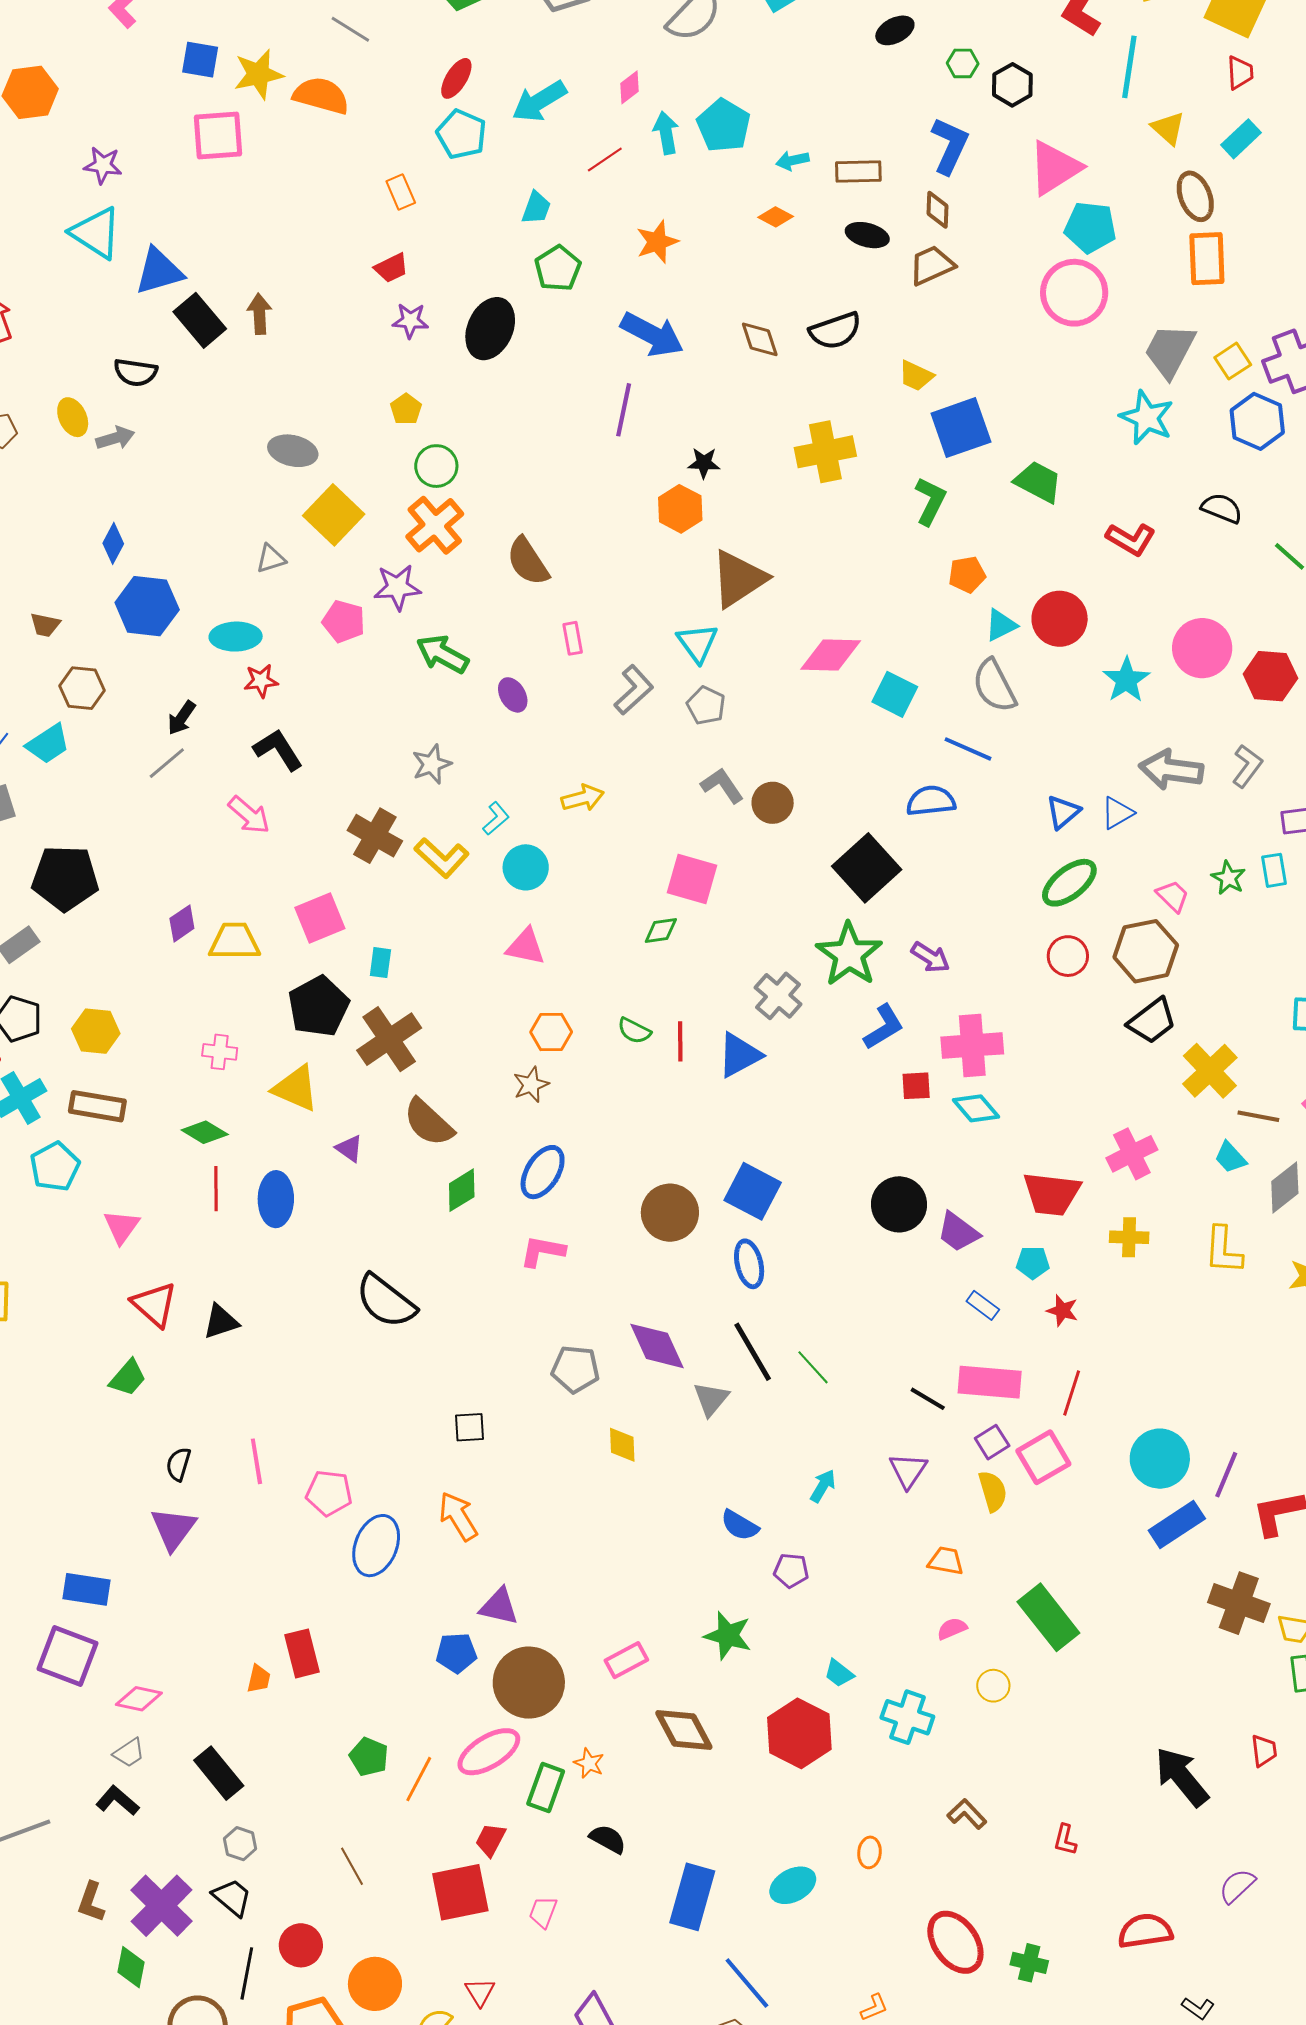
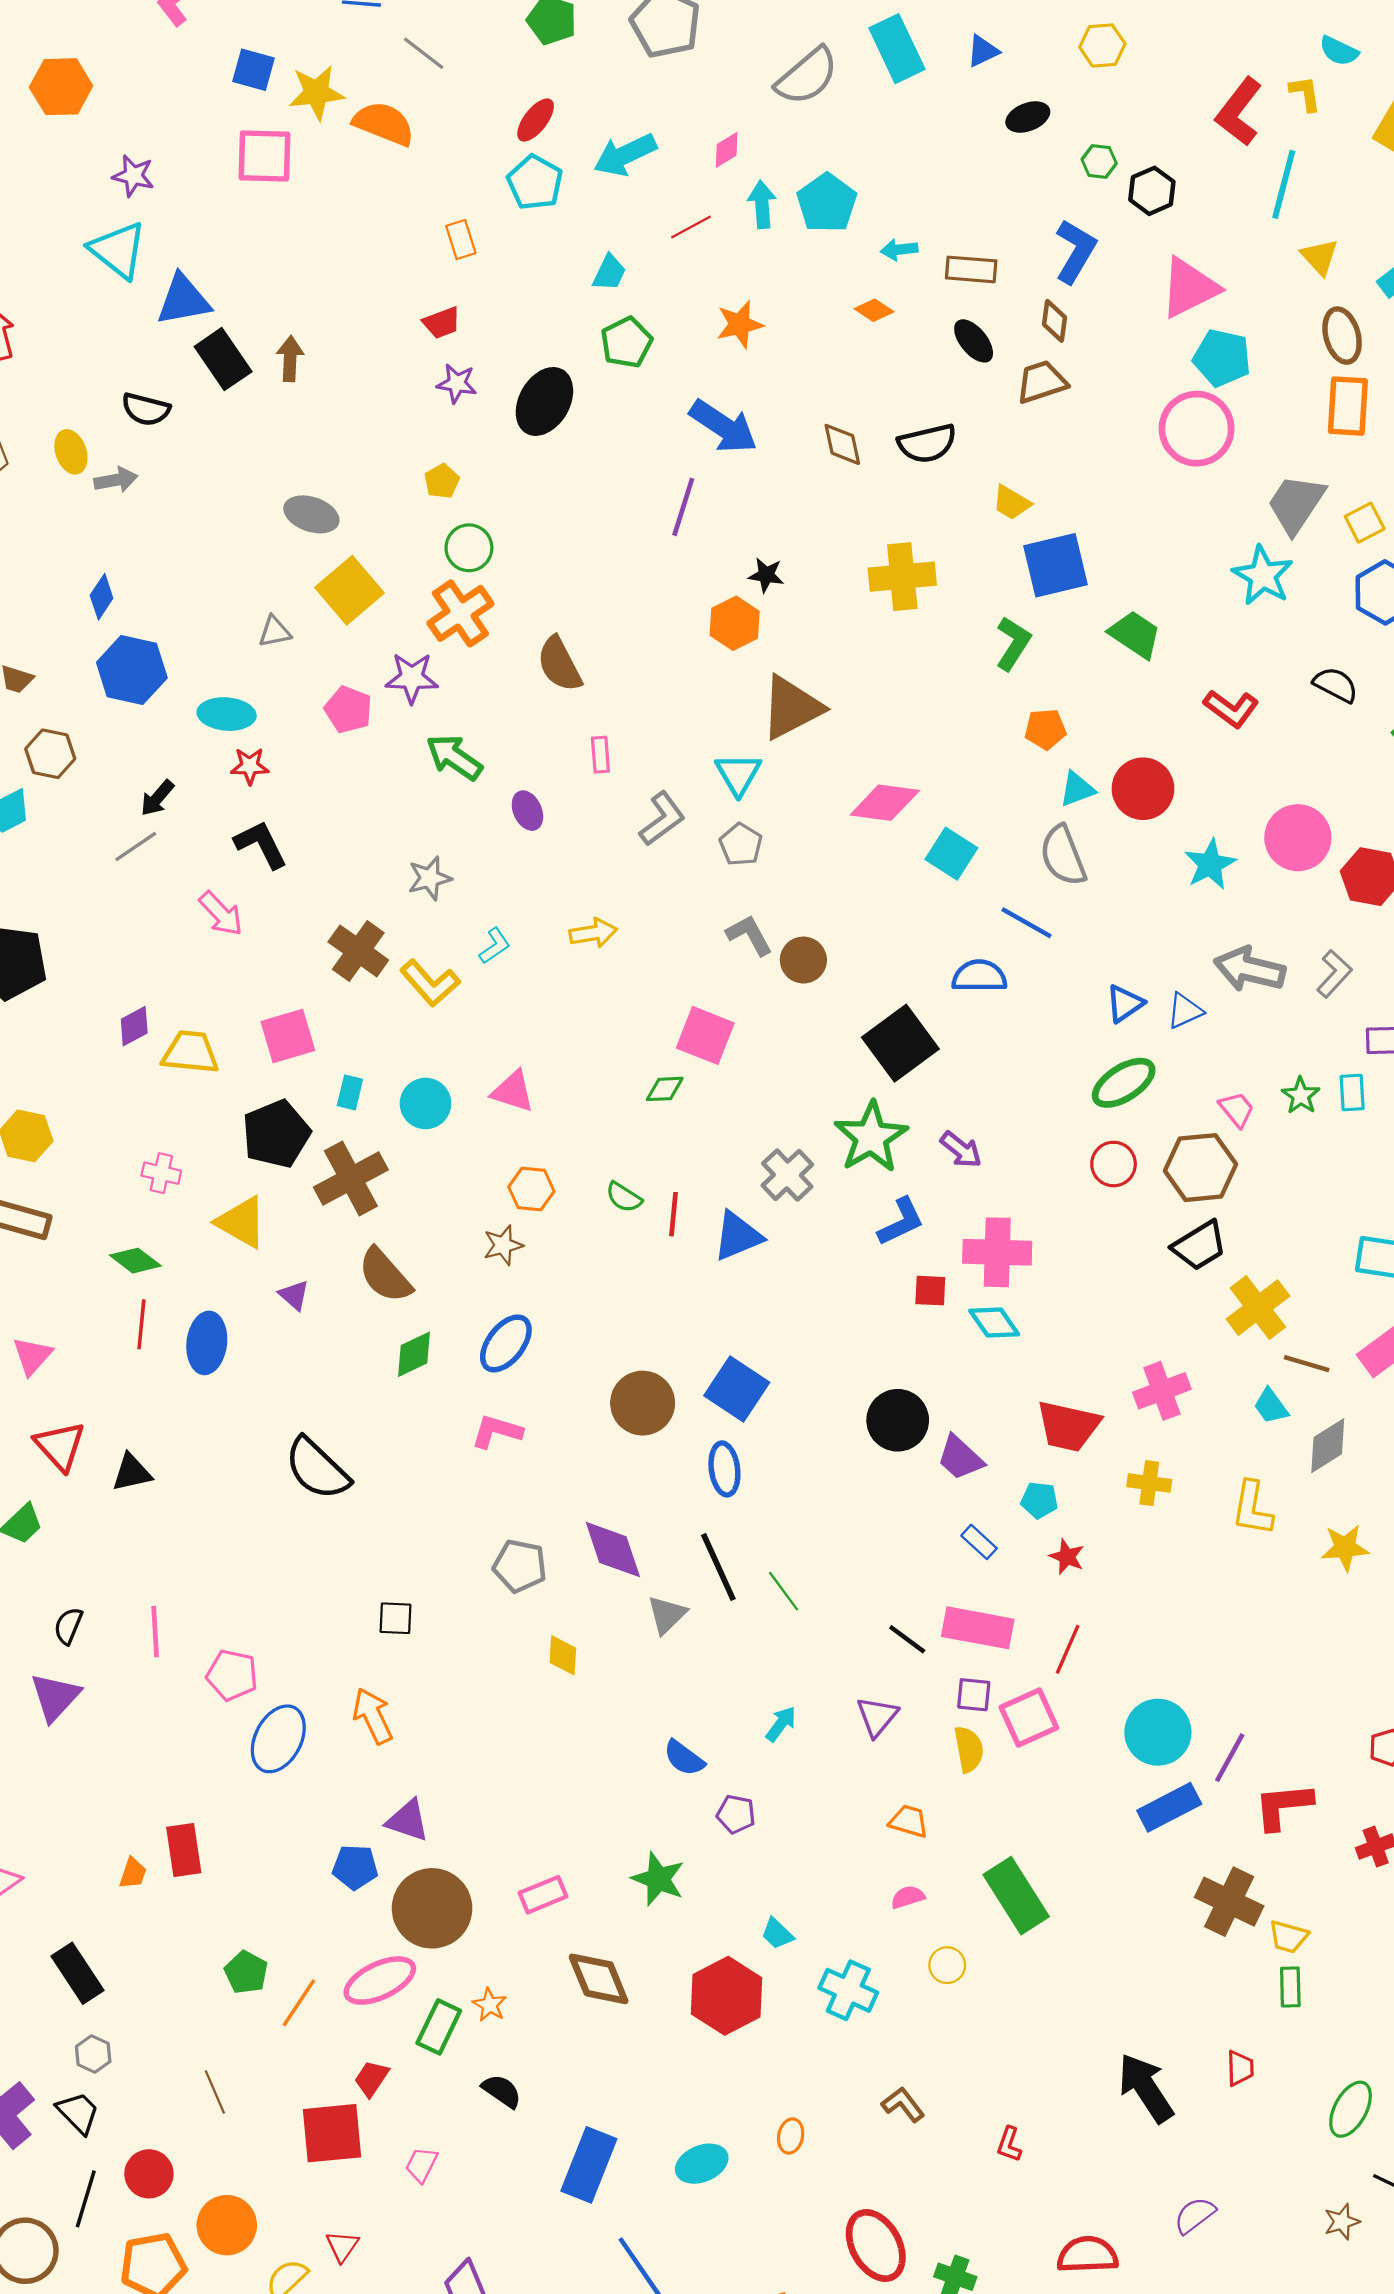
black ellipse: (867, 235) -> (974, 341), turned 30
cyan circle: (526, 867) -> (426, 1103), moved
purple square: (992, 1442) -> (974, 1695), turned 32

